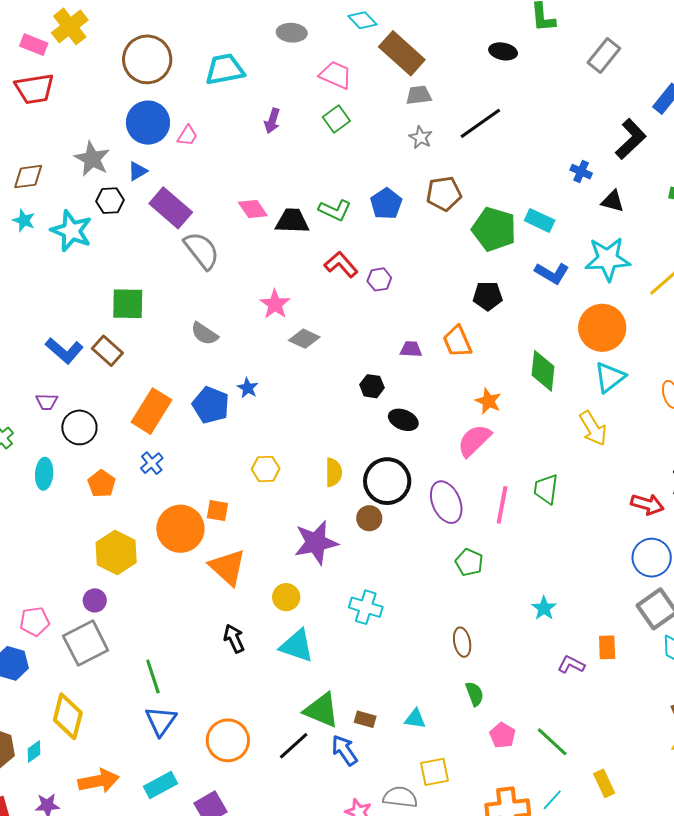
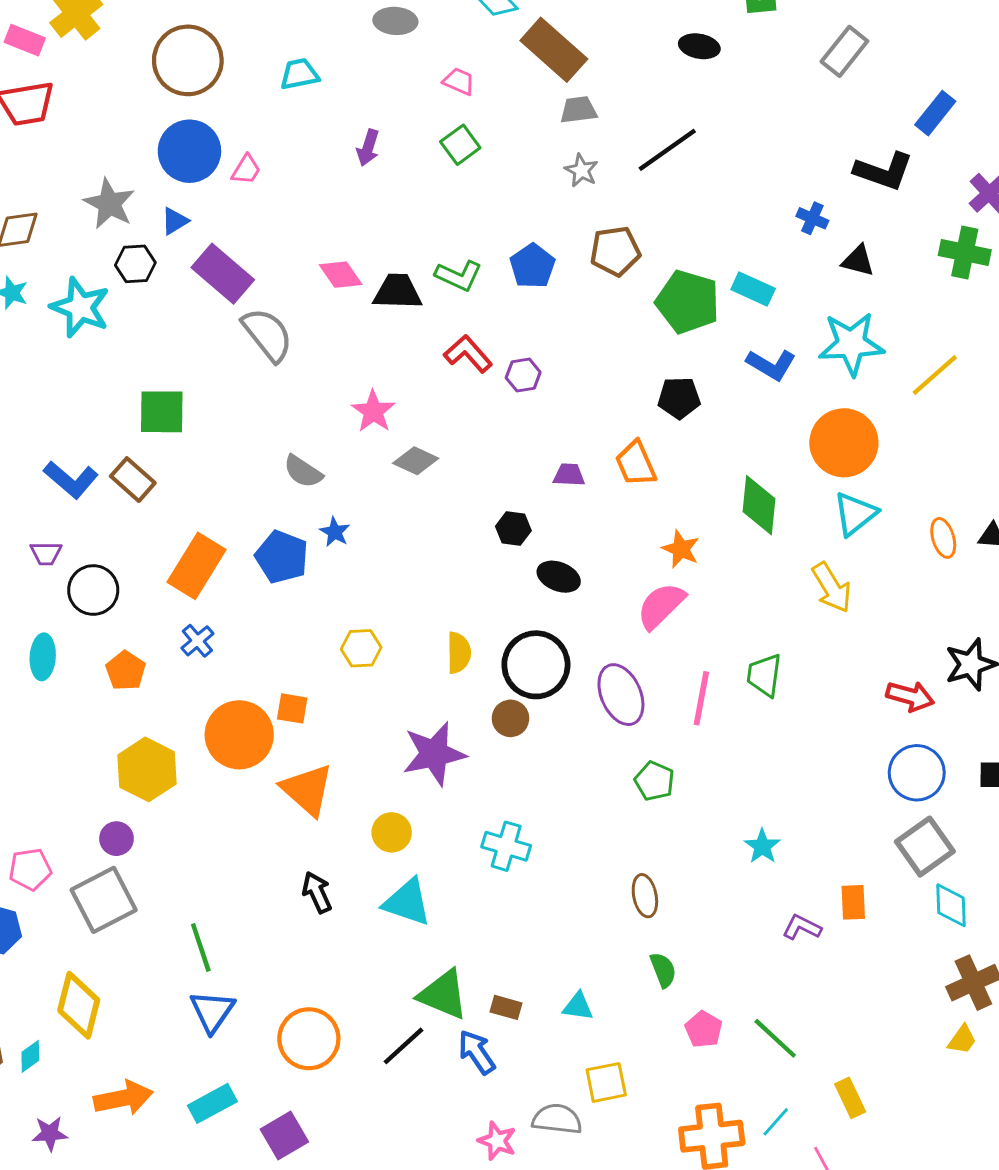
cyan trapezoid: (225, 69) -> (299, 74), size x0.7
pink trapezoid: (336, 75) -> (459, 81), size x0.7
black L-shape: (631, 139) -> (884, 171), turned 63
gray semicircle: (204, 334) -> (303, 471), moved

